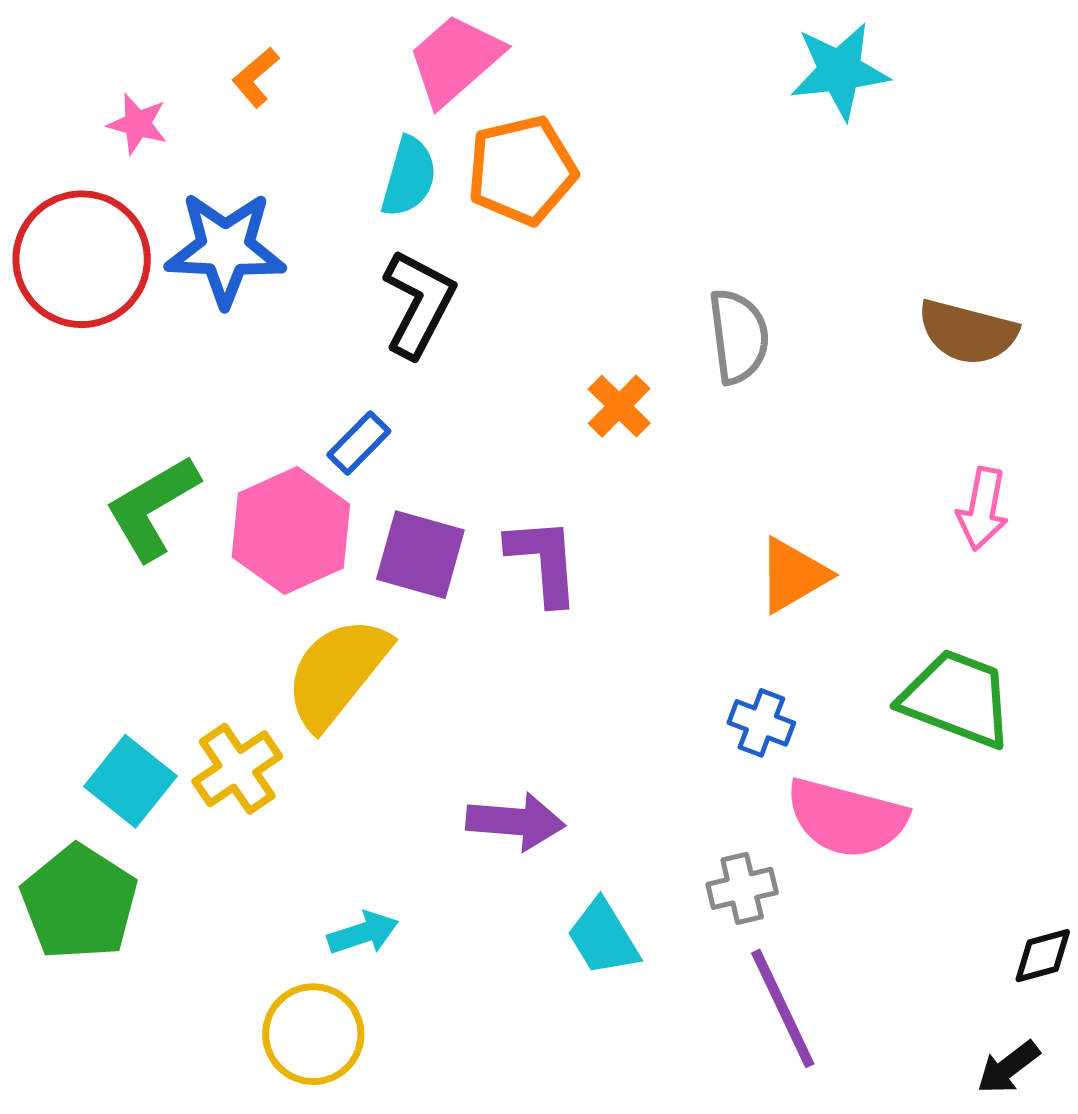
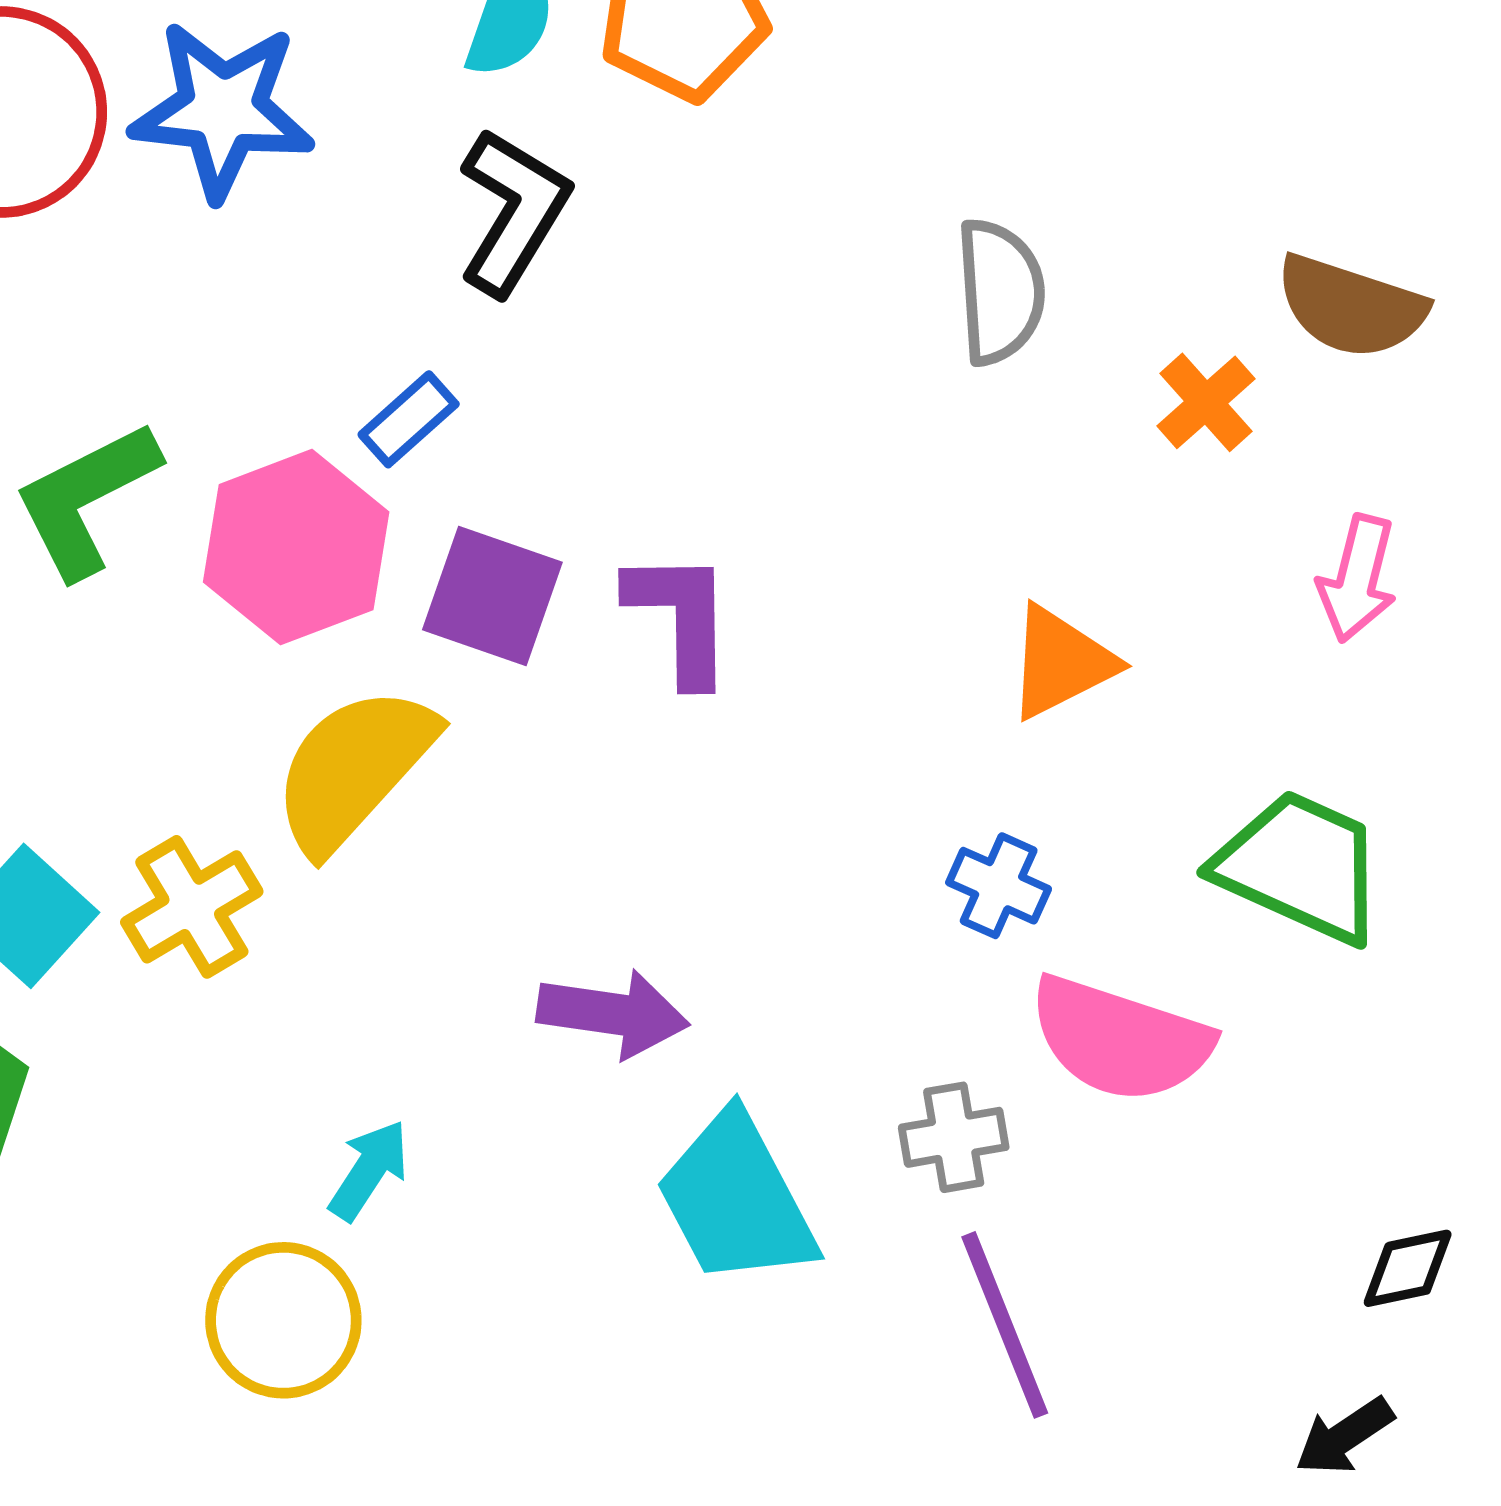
orange cross: (619, 406) -> (1206, 402), moved
cyan arrow: (363, 933) -> (369, 1170), turned -42
cyan trapezoid: (603, 938) -> (736, 1200), size x1.5

